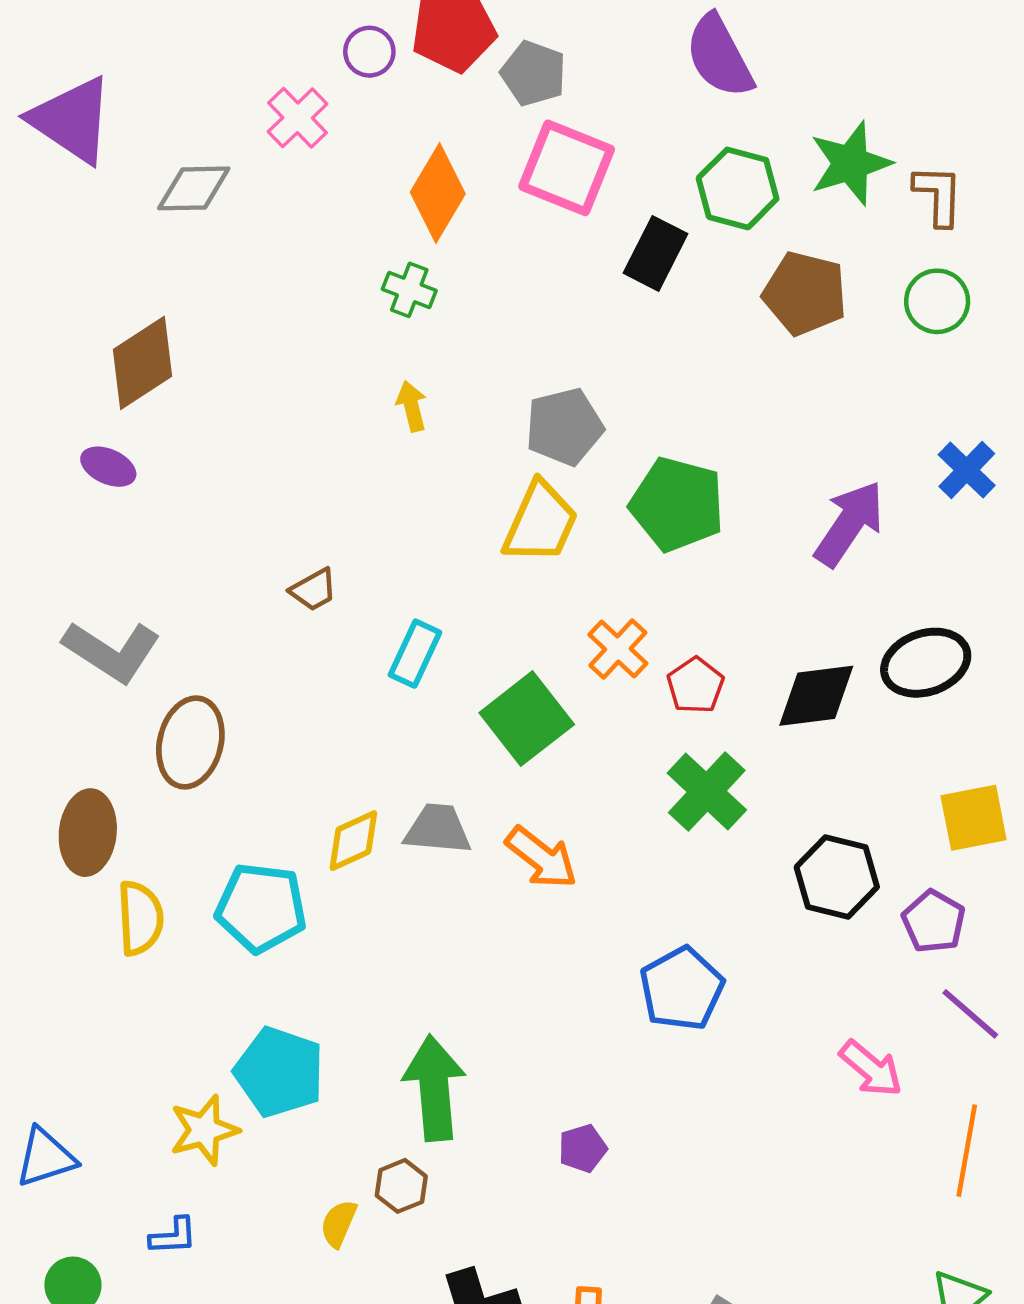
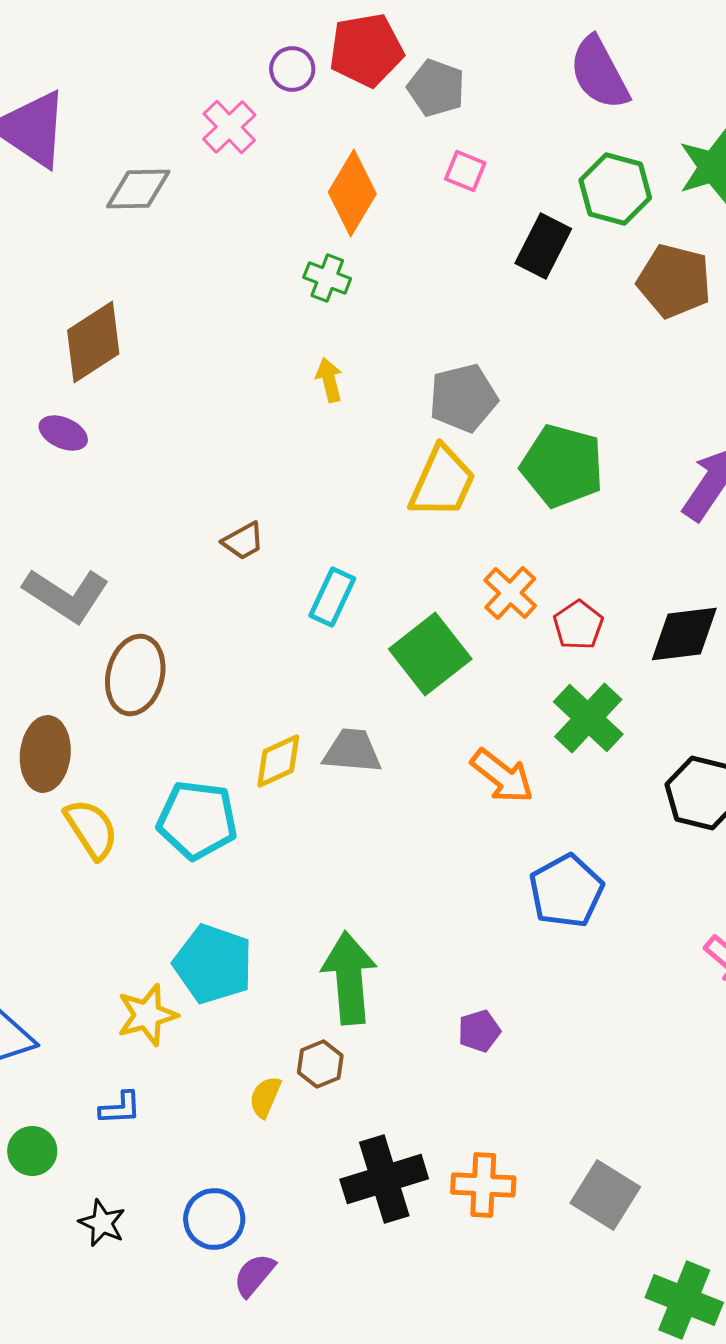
pink square: (567, 168) -> (465, 171), size x0.5
orange arrow: (542, 858) -> (502, 776), moved
yellow semicircle: (140, 918) -> (91, 829), turned -30

